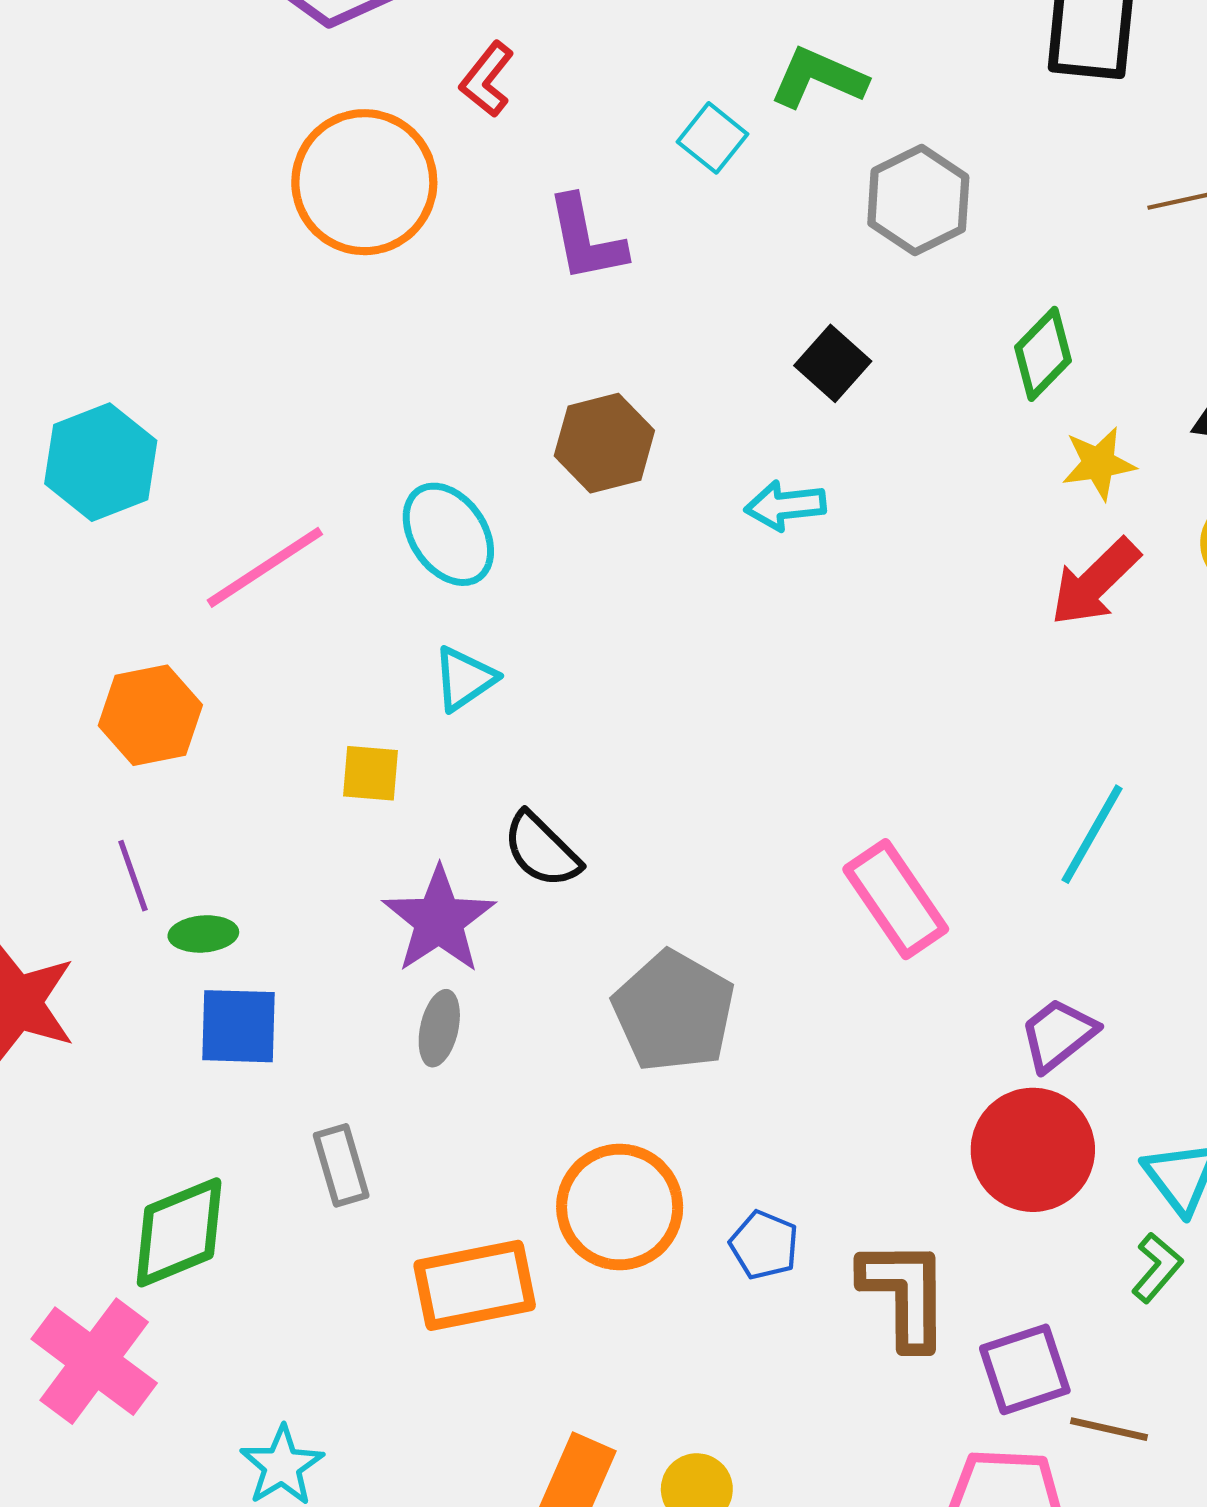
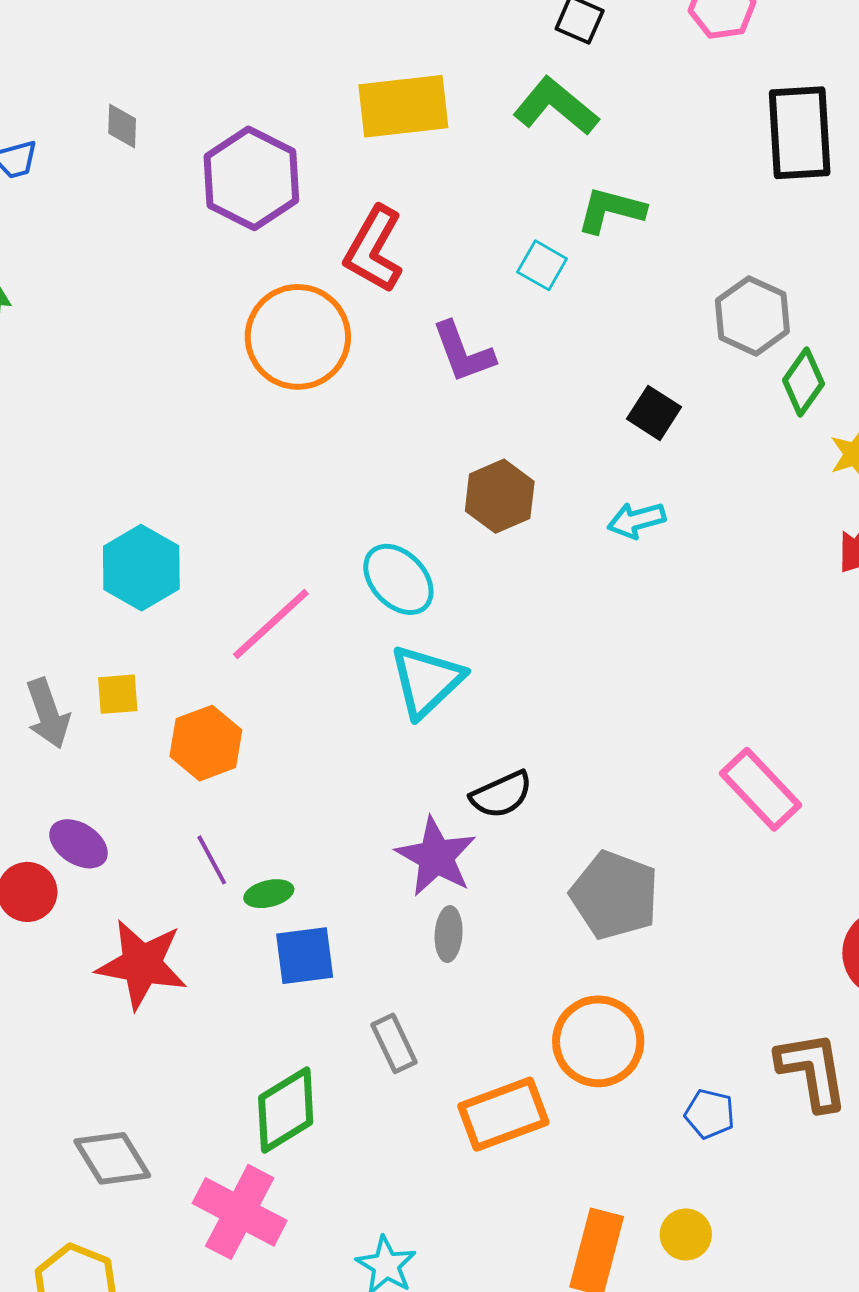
red L-shape: (487, 79) -> (374, 249), size x1.6
gray hexagon: (918, 200) -> (752, 316), moved
cyan triangle: (464, 679) -> (427, 681), size x1.6
yellow square: (370, 773) -> (118, 694), moved
black semicircle: (542, 850) -> (501, 795), turned -60
blue pentagon: (764, 1245) -> (710, 1114), moved

